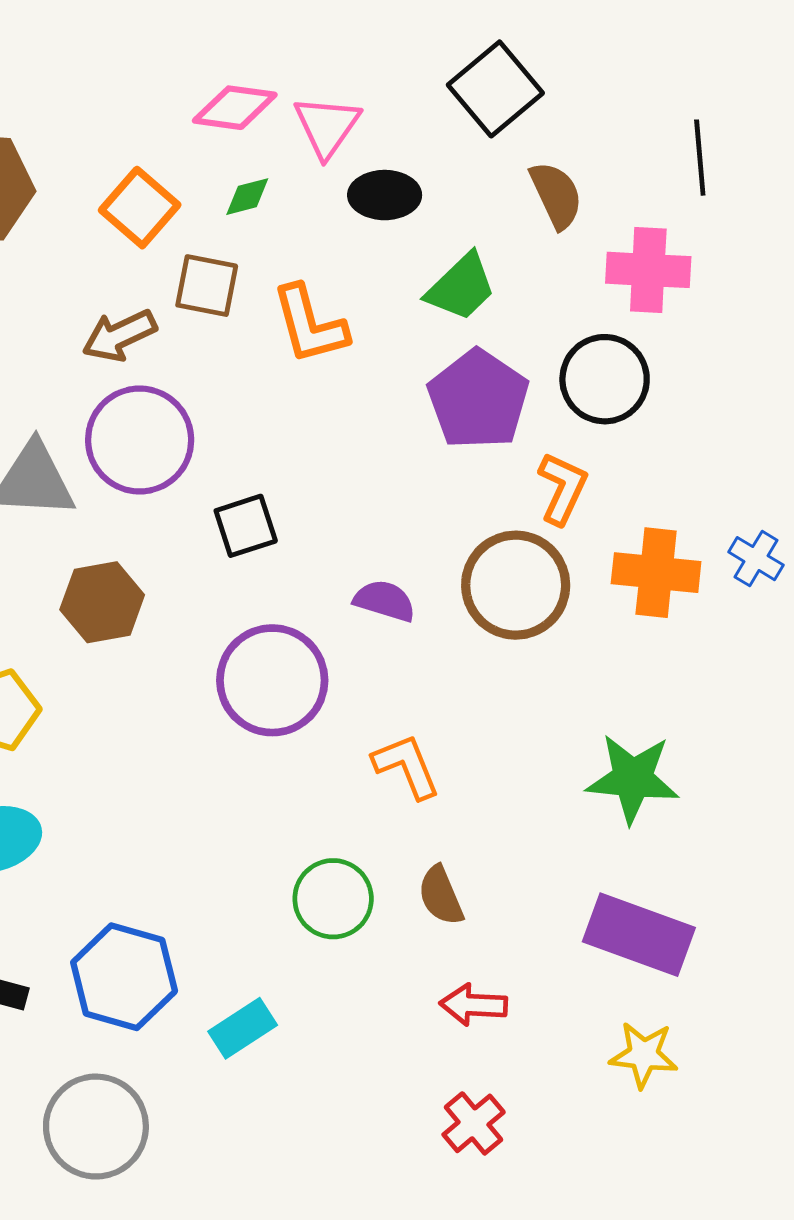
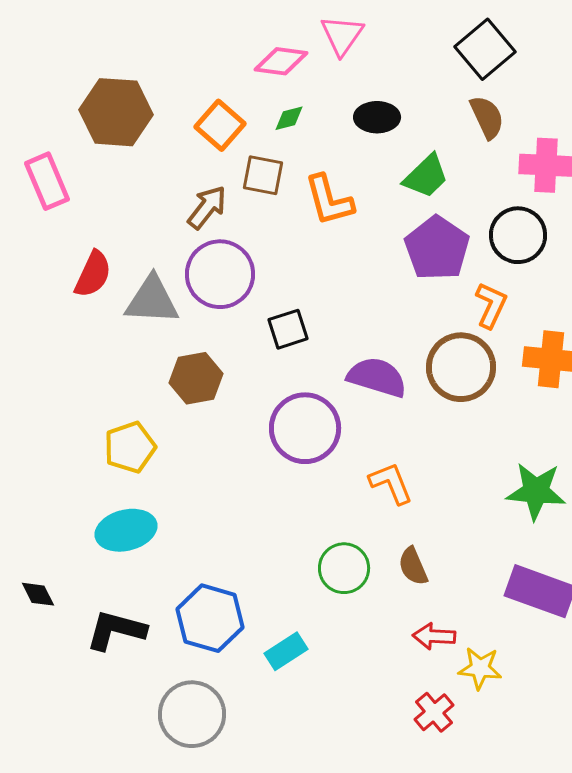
black square: (495, 89) -> (485, 49), moved
pink triangle: (327, 126) -> (342, 35), moved
brown arrow: (119, 335) -> (207, 207), turned 153
purple semicircle: (385, 601) -> (377, 377), size x1.5
yellow star: (644, 1055) -> (480, 668), moved

